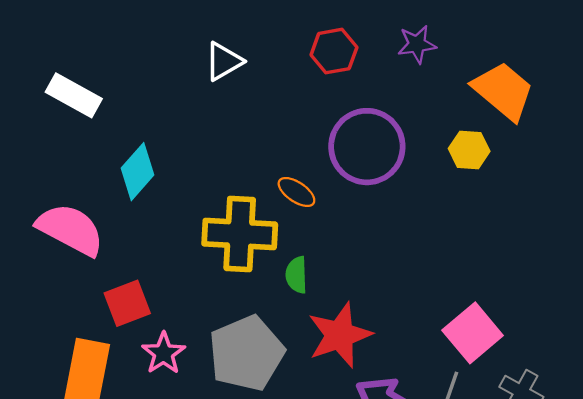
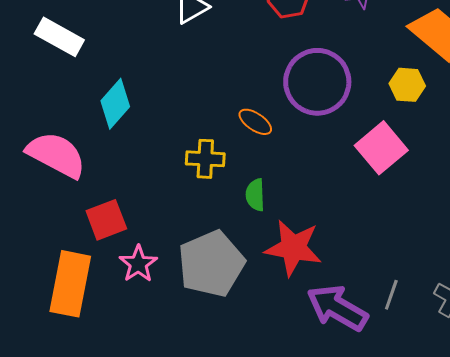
yellow cross: (240, 234) -> (205, 159), size x0.6
pink square: (473, 333) -> (381, 148), moved
red star: (340, 335) -> (293, 248), turned 30

